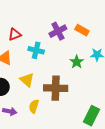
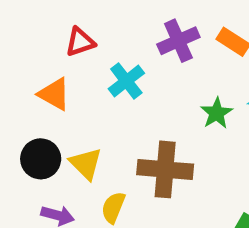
cyan cross: (36, 50) -> (126, 81), turned 35
yellow triangle: (27, 80) -> (86, 164), moved

